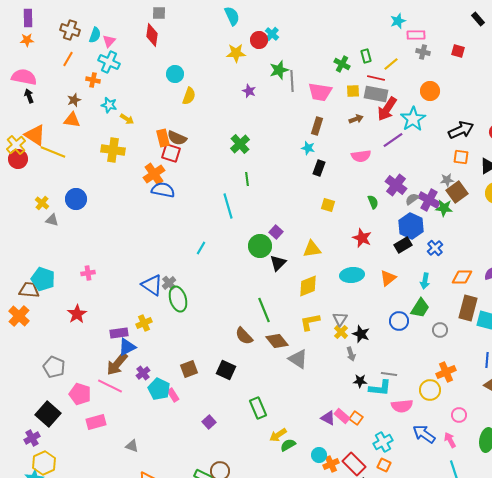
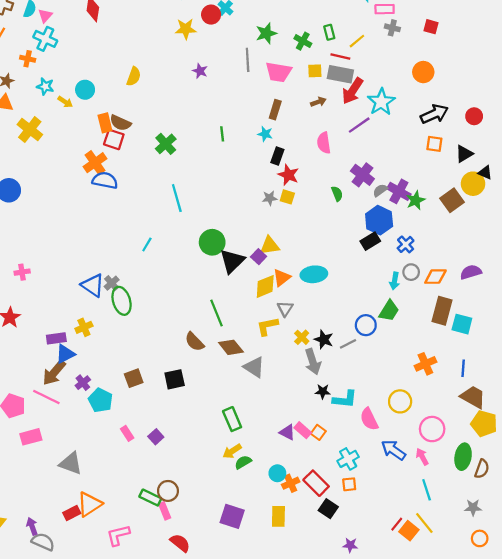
green star: (279, 70) -> (266, 33), moved
cyan circle: (175, 74) -> (85, 90), moved
orange circle: (430, 91) -> (423, 72), moved
green cross: (240, 144) -> (166, 144), moved
yellow cross: (113, 150) -> (30, 130), moved, turned 30
pink semicircle: (361, 156) -> (324, 143), turned 90
green line: (247, 179) -> (222, 134), moved
gray star: (447, 180) -> (270, 198), moved
brown square: (457, 192) -> (452, 200), moved
green star: (444, 208) -> (416, 200), turned -30
purple square: (276, 232) -> (259, 257), moved
red star: (362, 238) -> (288, 175), moved
black triangle: (278, 263) -> (232, 261), size x1.4
orange triangle: (388, 278) -> (282, 278), moved
gray triangle: (340, 319) -> (285, 309), moved
gray circle: (440, 330) -> (411, 272), moved
gray arrow: (351, 354) -> (313, 362), size x1.6
black square: (226, 370) -> (175, 379), turned -36
orange cross: (446, 372) -> (425, 364), moved
gray line: (389, 374) -> (348, 344), moved, turned -35
pink rectangle: (173, 395) -> (127, 433), moved
pink semicircle: (402, 406) -> (369, 419), turned 70
green rectangle: (258, 408) -> (232, 419), moved
pink circle: (459, 415) -> (432, 429), size x1.5
gray triangle: (132, 446) -> (71, 463), size x1.6
orange square: (384, 465) -> (349, 484), turned -32

